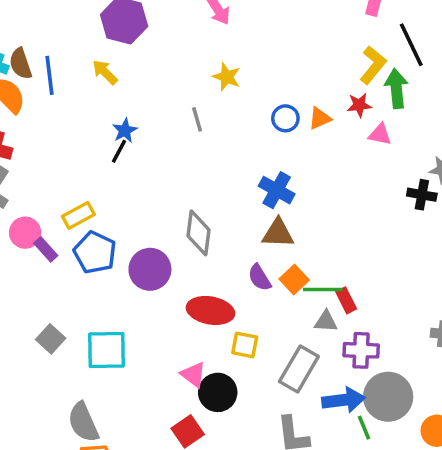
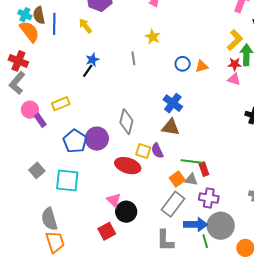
red star: (359, 105) -> (235, 64), moved
blue pentagon: (95, 253) -> (75, 141), moved
orange square: (294, 279) -> (177, 179), moved
yellow square: (245, 345) -> (143, 151), moved

